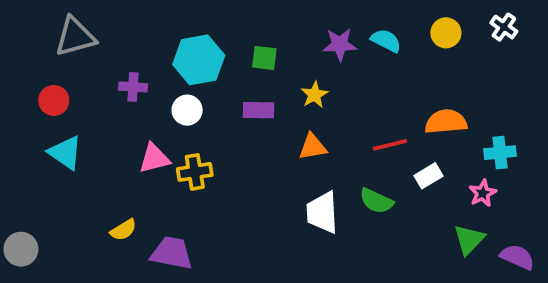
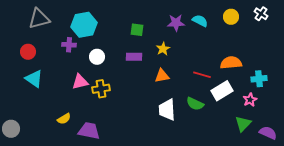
cyan hexagon: (199, 60) -> (84, 25), moved
red line: (390, 145) -> (202, 75), turned 30
white rectangle: (429, 176) -> (222, 91), size x1.5

